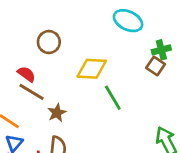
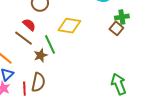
red semicircle: (26, 74) -> (29, 25), moved
green line: (113, 98) -> (50, 44), moved

